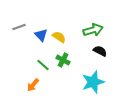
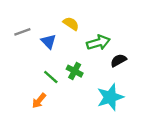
green arrow: (93, 30) -> (98, 43), moved
yellow semicircle: (59, 37) -> (71, 24), moved
black semicircle: (100, 51) -> (118, 60), turned -56

